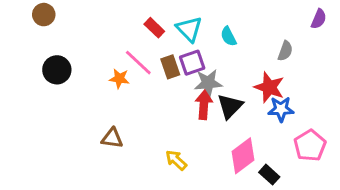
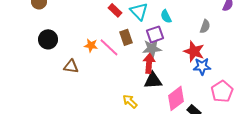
pink line: (138, 63) -> (109, 47), moved
purple square: (192, 63) -> (155, 34), moved
black triangle: (230, 106) -> (153, 80), moved, turned 42
brown triangle: (112, 138) -> (71, 66), moved

